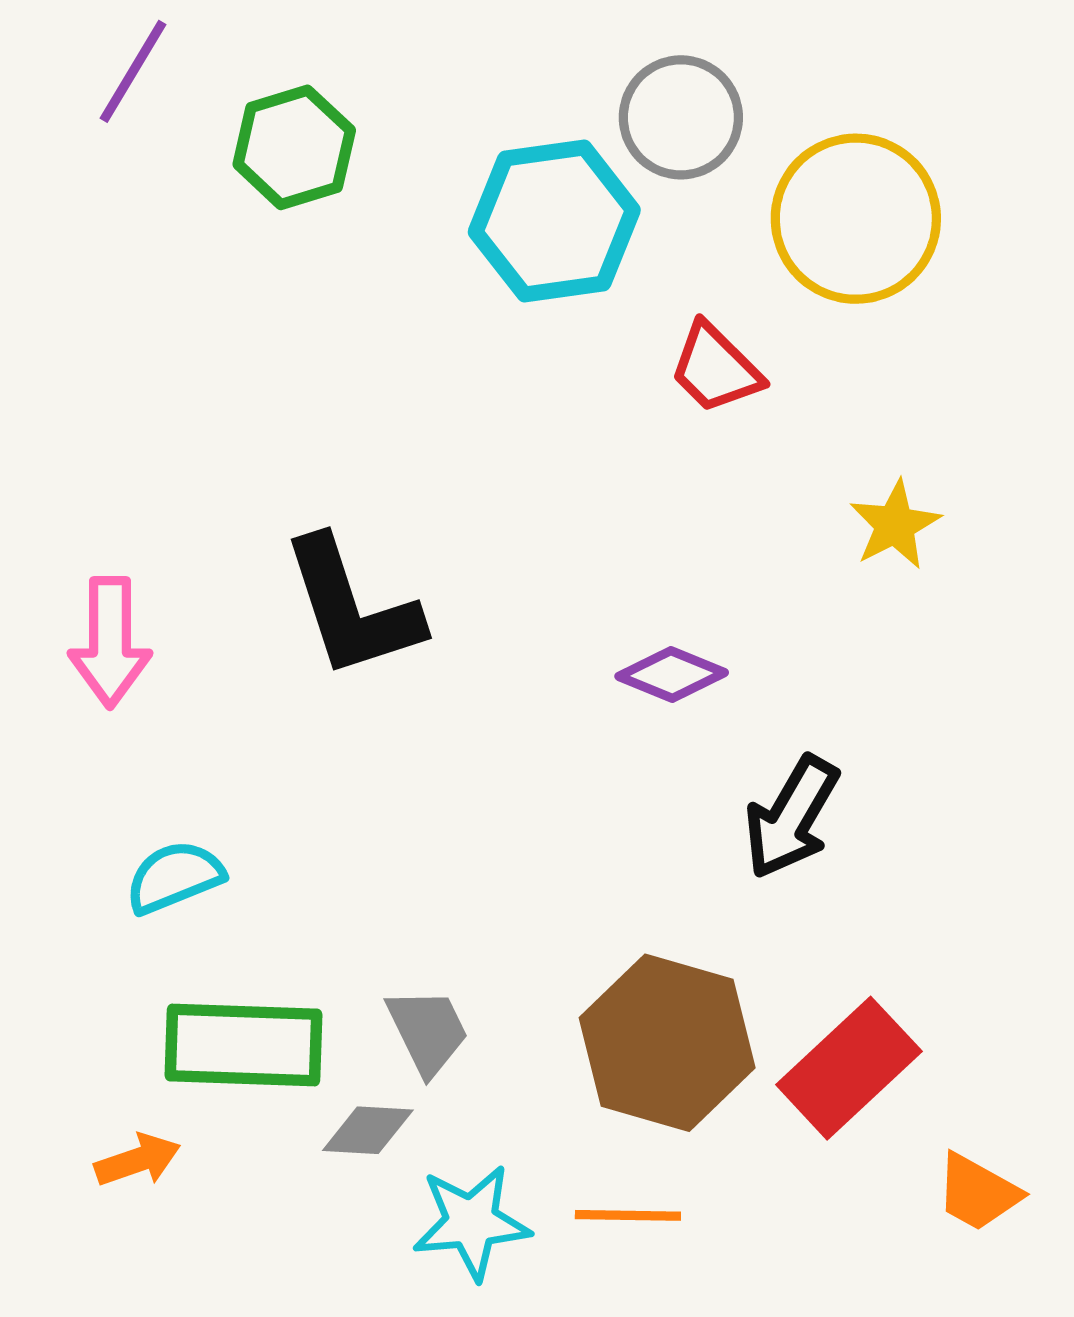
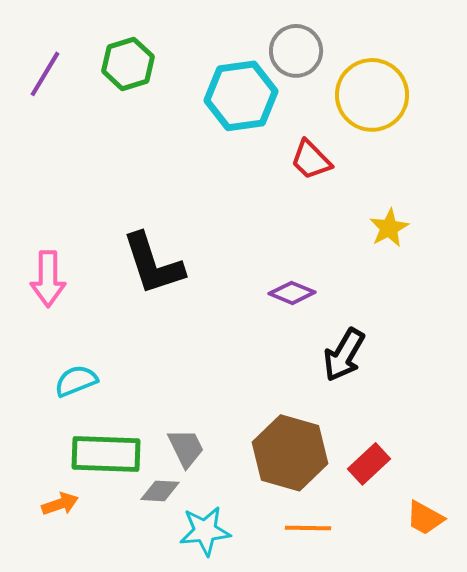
purple line: (133, 71) -> (45, 74), moved
red rectangle: (849, 1068) -> (369, 464), size x0.7
orange line: (628, 1215) -> (308, 528), moved

